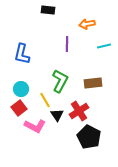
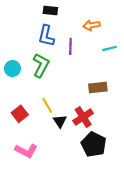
blue L-shape: (22, 54) -> (46, 36), moved
green L-shape: (60, 81) -> (41, 65), moved
cyan circle: (21, 89) -> (12, 68), moved
pink L-shape: (35, 126) -> (26, 151), moved

